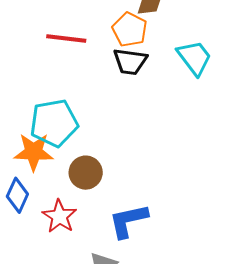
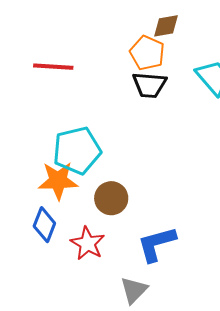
red line: (66, 38) -> (53, 67), moved

